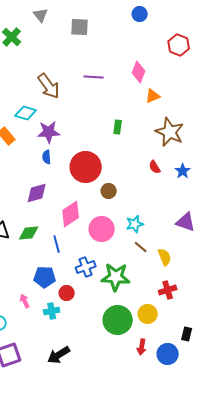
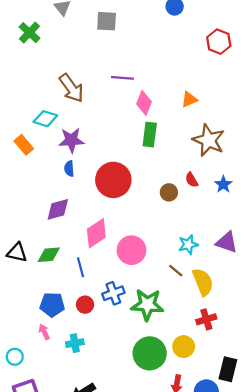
pink diamond: (139, 72) -> (144, 103), moved
green rectangle: (118, 127) -> (150, 135), size x1.5
brown circle: (109, 191) -> (169, 192), moved
cyan star: (135, 224) -> (188, 245), moved
yellow semicircle: (165, 257) -> (203, 282), size x1.4
blue pentagon: (45, 277) -> (52, 305), moved
red circle: (67, 293) -> (85, 305), moved
black rectangle: (187, 334) -> (228, 369), size x1.5

